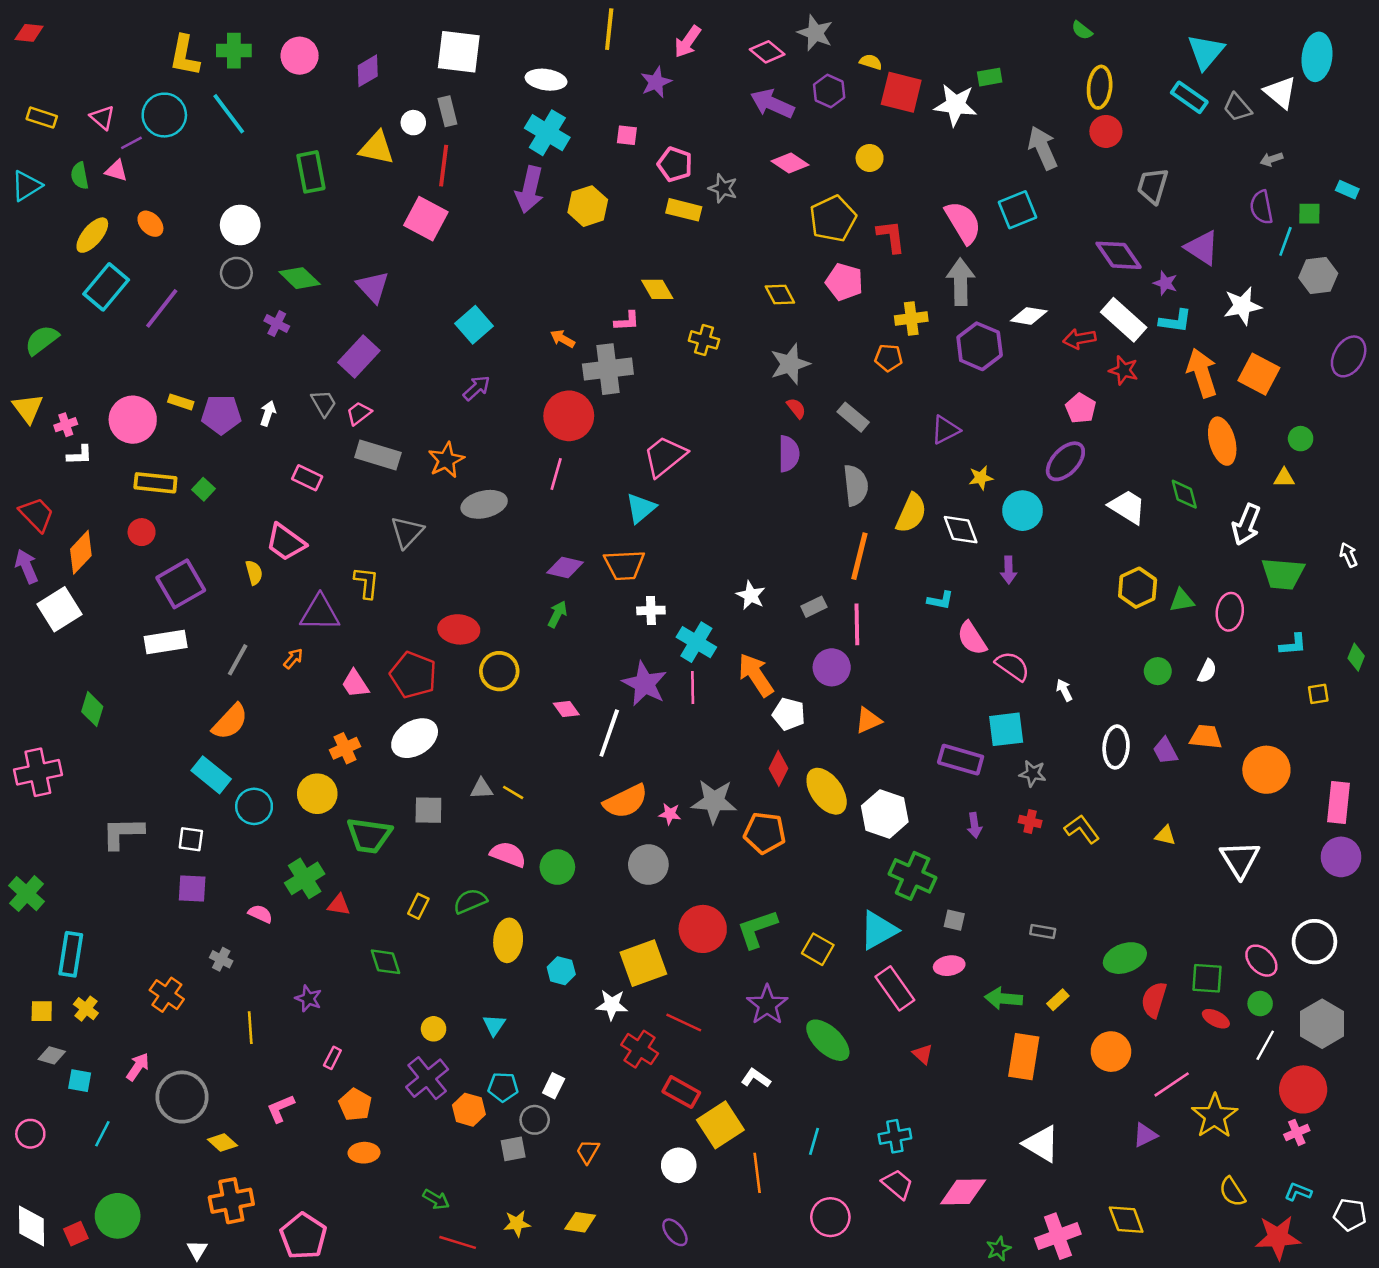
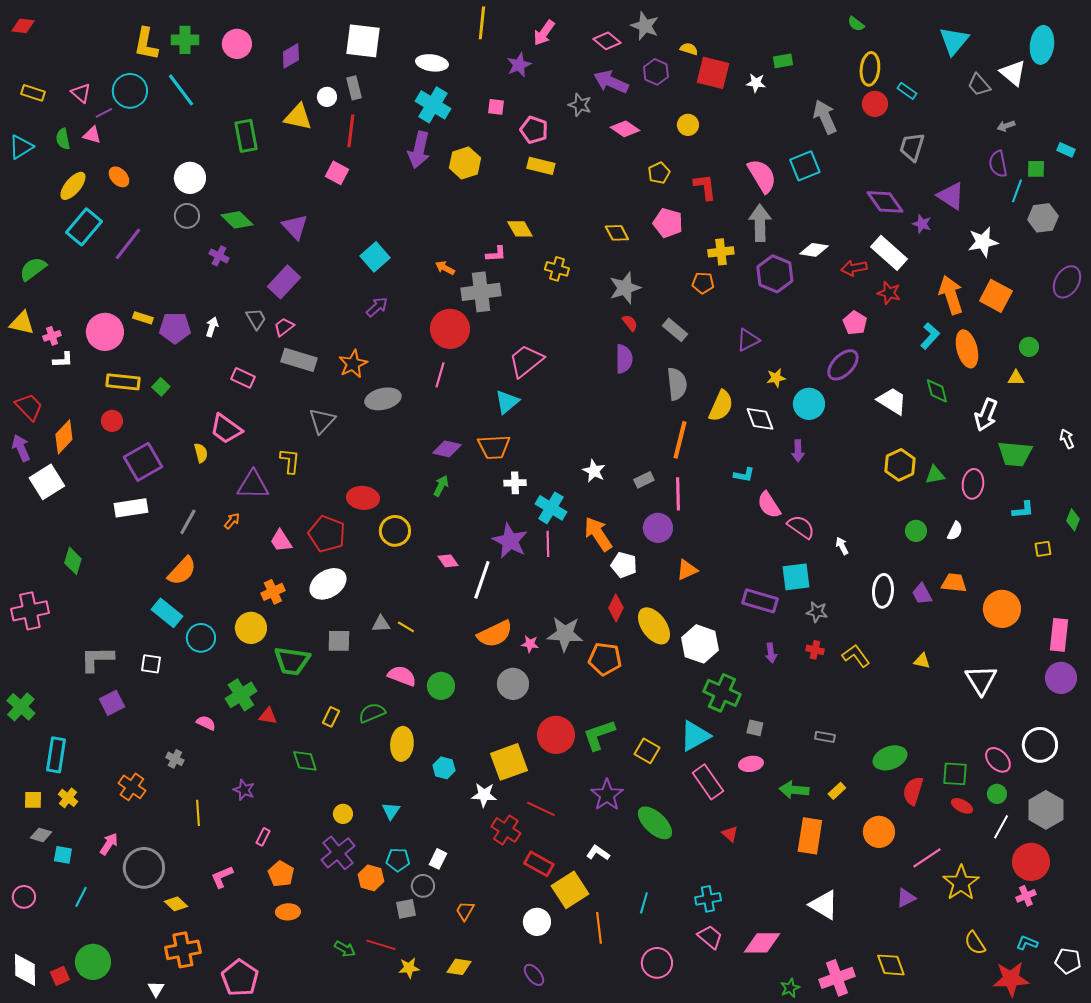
cyan rectangle: (1189, 97) -> (907, 91), moved, size x0.7
white star: (956, 105) -> (756, 83), size x0.6
gray star: (723, 188) -> (580, 105), moved
pink square: (426, 219) -> (337, 173), size x0.7
yellow pentagon: (833, 219) -> (659, 173), size x0.6
cyan L-shape: (1175, 321) -> (930, 336), moved, turned -56
yellow triangle: (28, 408) -> (22, 323), turned -40
purple square: (192, 889) -> (112, 703), moved, turned -30
red line: (458, 1242) -> (381, 945), moved

